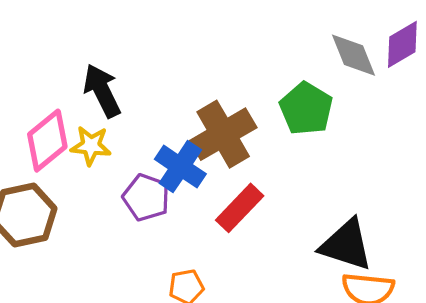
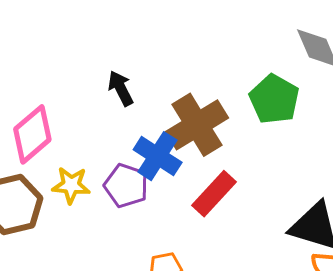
black arrow: (102, 91) -> (121, 88), moved, size x0.7
yellow star: (91, 146) -> (71, 185), moved

